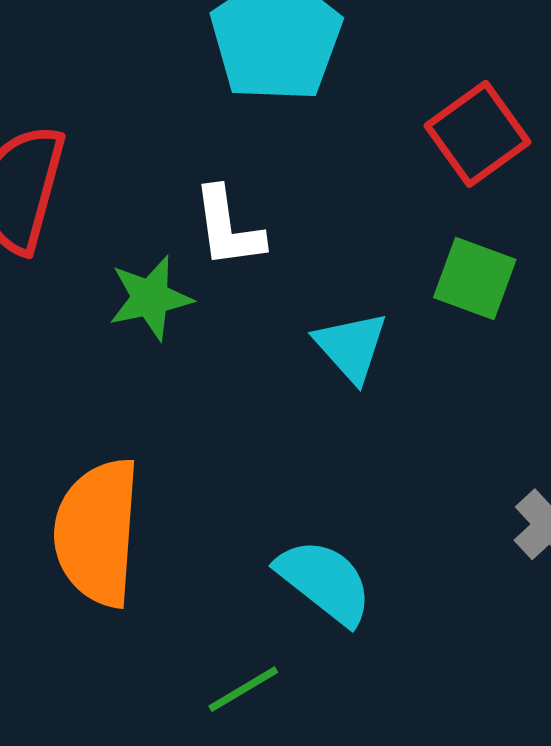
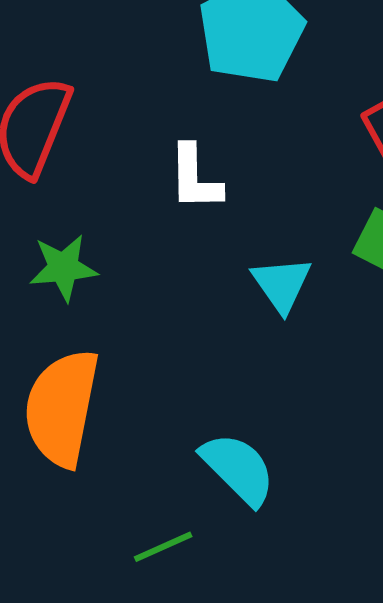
green star: (150, 298) -> (63, 268), moved

